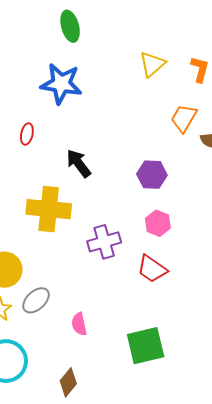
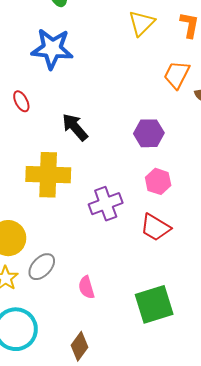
red ellipse: (27, 134) -> (21, 101), turned -35

